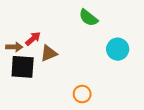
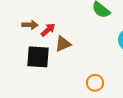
brown arrow: (14, 47) -> (30, 25), moved

